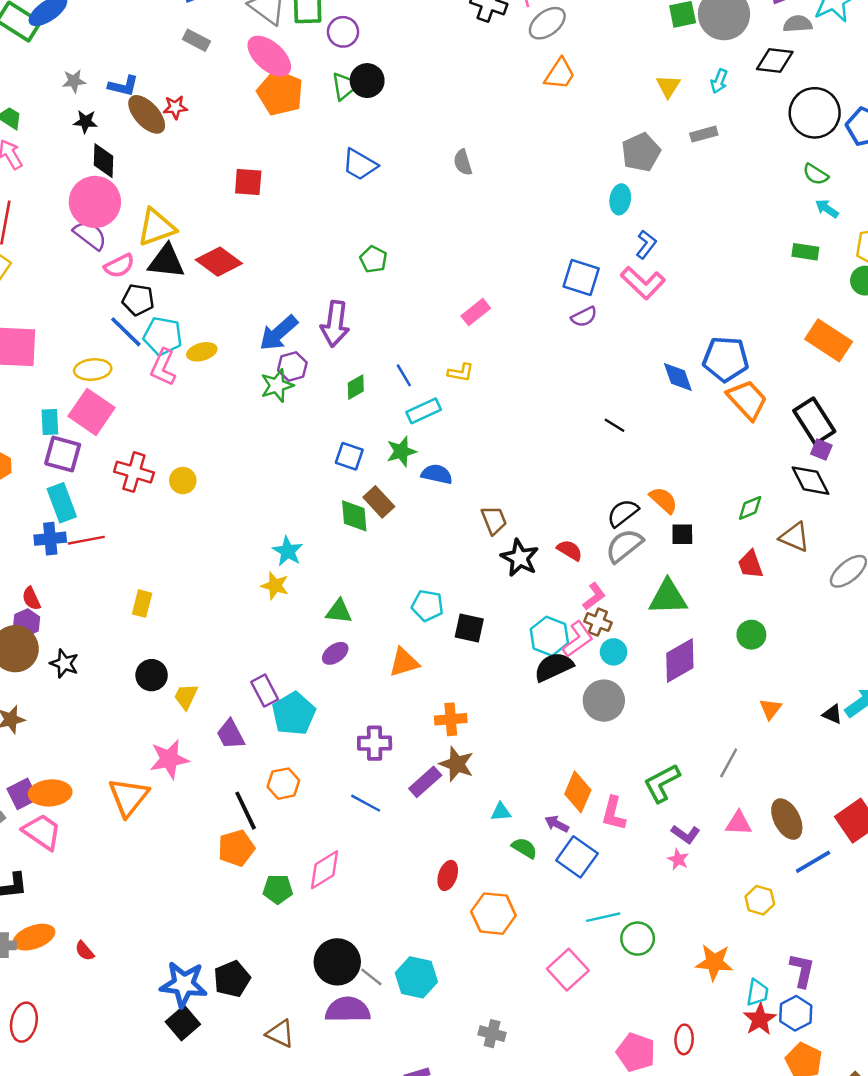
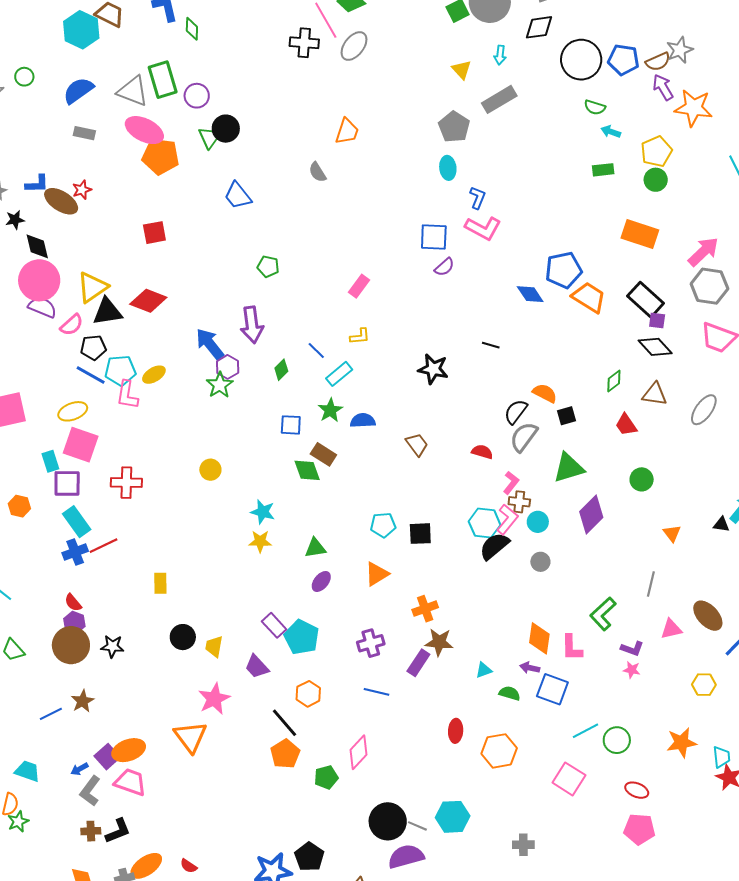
orange trapezoid: (560, 74) -> (347, 131), moved
gray rectangle: (704, 134) -> (499, 99), size x1.6
blue trapezoid: (360, 165) -> (238, 196), turned 36
blue arrow: (278, 333) -> (210, 344), turned 108
yellow circle: (183, 481) -> (210, 470), moved
black star: (520, 558) -> (433, 369), moved
gray circle: (604, 701) -> (540, 562), size x0.6
red ellipse: (684, 1039) -> (637, 790), moved, turned -55

